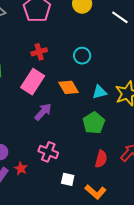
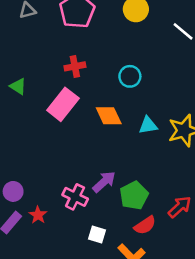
purple arrow: (43, 112) -> (104, 182), moved
green pentagon: (94, 123) -> (134, 195), moved
red semicircle: (101, 159) -> (145, 225), moved, turned 36

